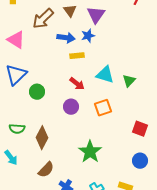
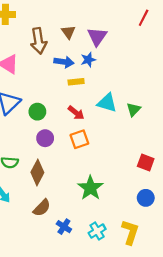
brown arrow: (43, 19) -> (38, 41), turned -55
green circle: (37, 92) -> (37, 112), moved
purple circle: (71, 107) -> (45, 138), moved
orange square: (103, 108) -> (79, 139), moved

